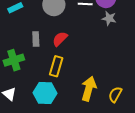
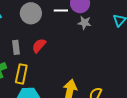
yellow rectangle: (56, 66) -> (21, 74), moved

